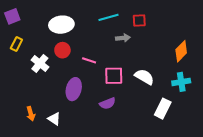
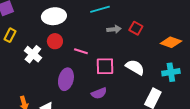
red square: (139, 20) -> (136, 28), moved, turned 32
orange diamond: (181, 51) -> (171, 42), turned 65

